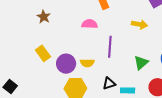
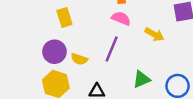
pink semicircle: (90, 24) -> (121, 18), moved
yellow rectangle: (43, 53) -> (64, 17), moved

